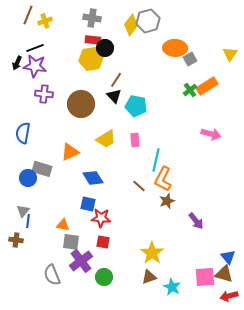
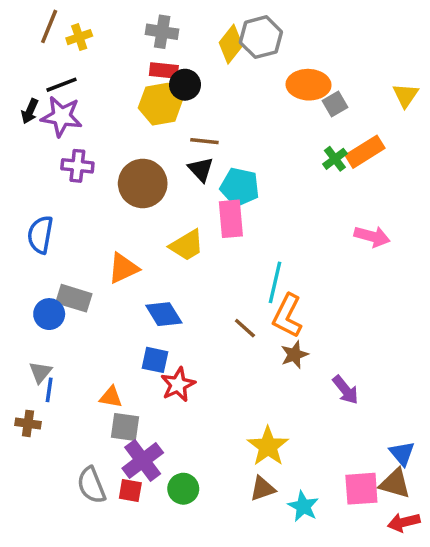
brown line: (116, 80) -> (204, 141), turned 63
pink rectangle: (135, 140) -> (231, 219), moved, size x1.5
red star: (101, 218) -> (178, 385), turned -30
red square: (103, 242) -> (130, 490), moved

